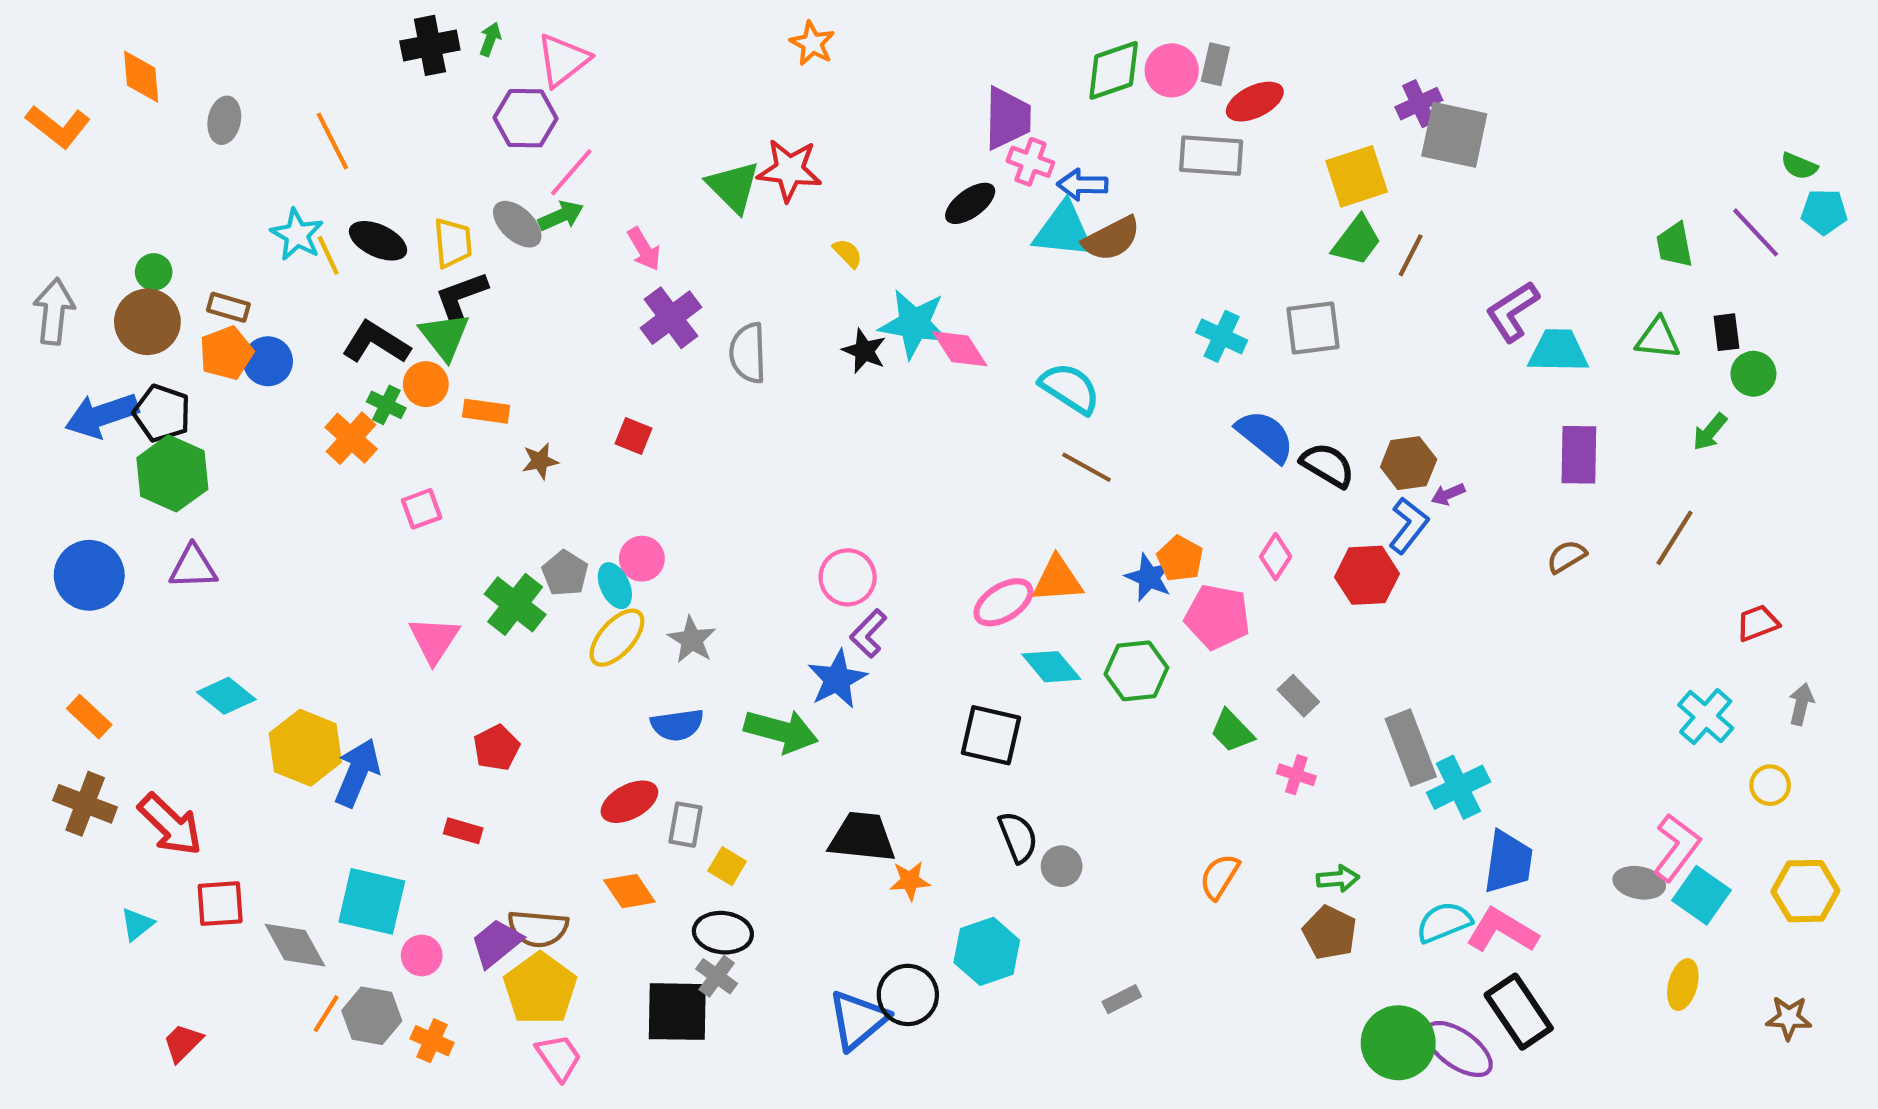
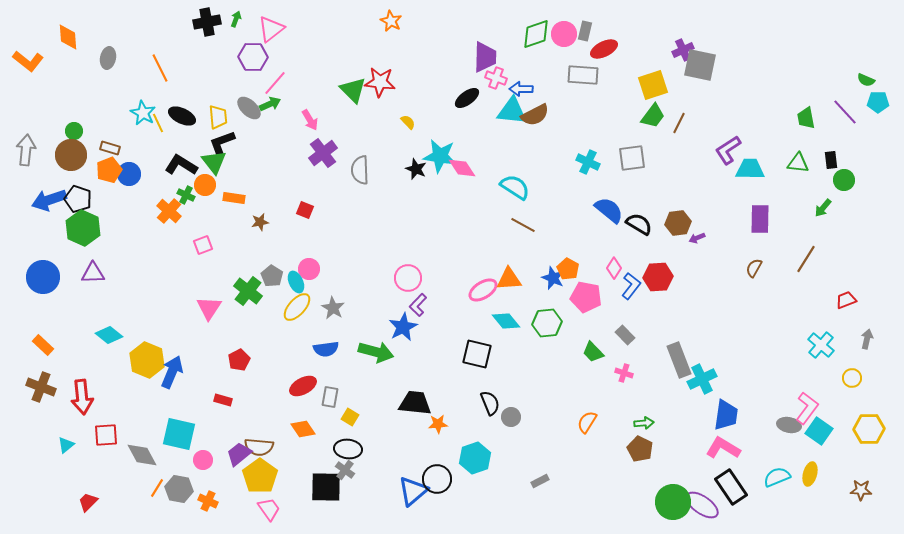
blue L-shape: (1409, 525) -> (631, 286), moved
brown semicircle: (1566, 557) -> (754, 268), turned -30
red arrow: (170, 825) -> (82, 397), turned 40
cyan semicircle: (1444, 922) -> (777, 477), moved

